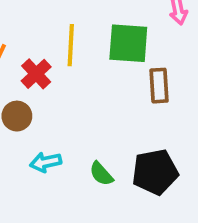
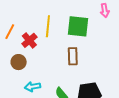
brown rectangle: (159, 86) -> (73, 56), moved

